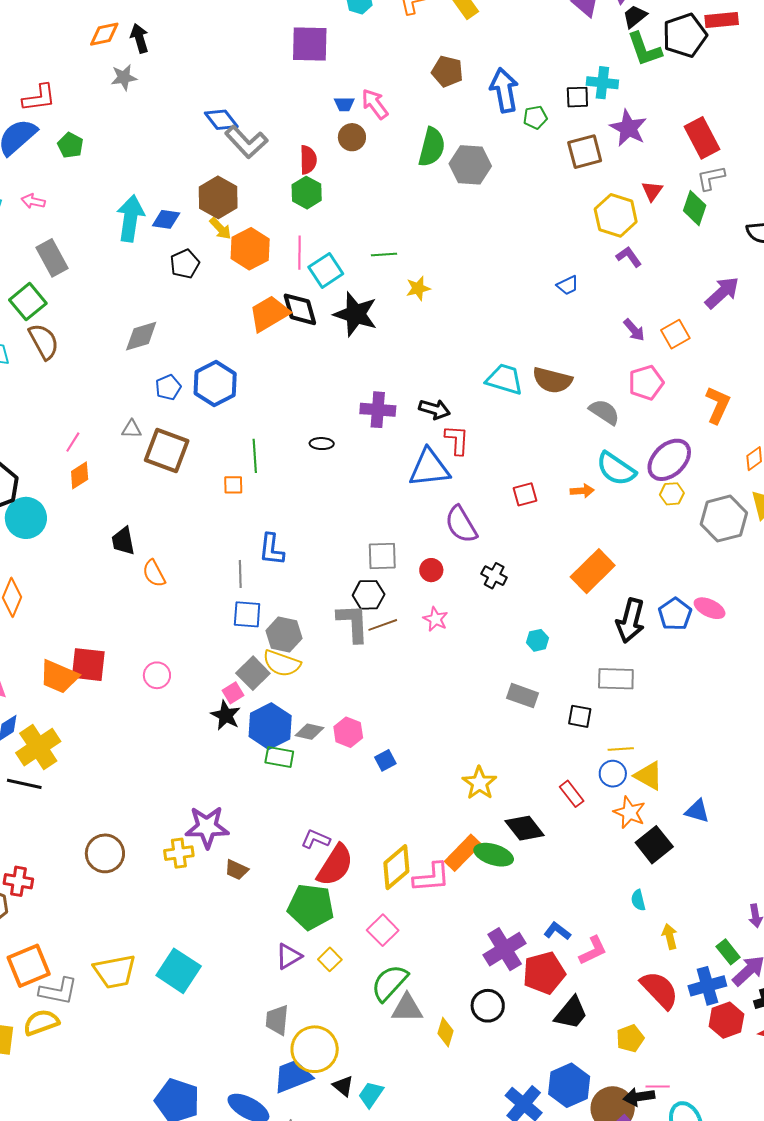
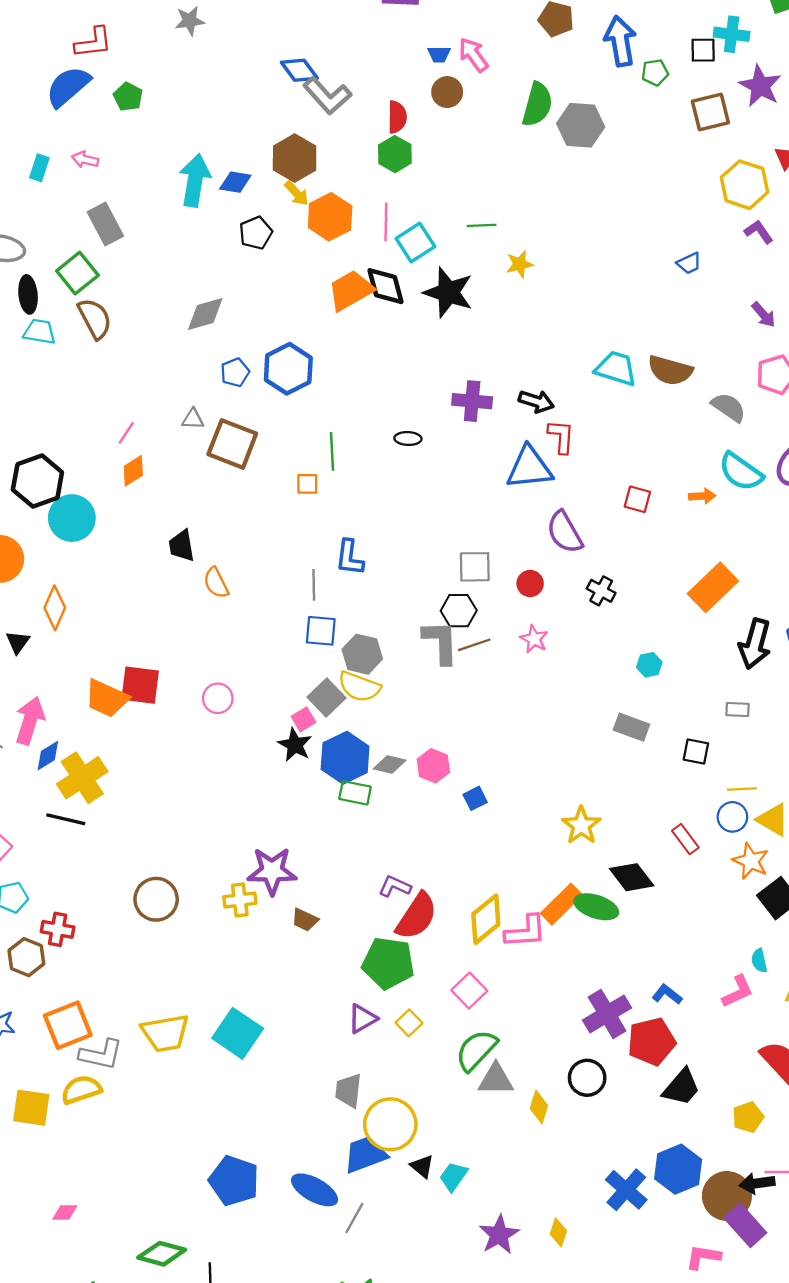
red square: (525, 494) -> (637, 499), turned 30
gray rectangle: (616, 679) -> (738, 710), size x0.6
pink L-shape: (593, 950) -> (738, 991), moved

